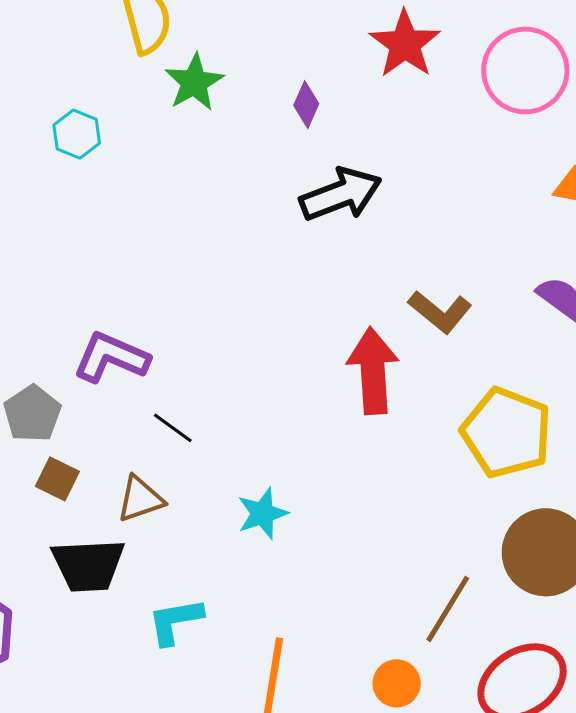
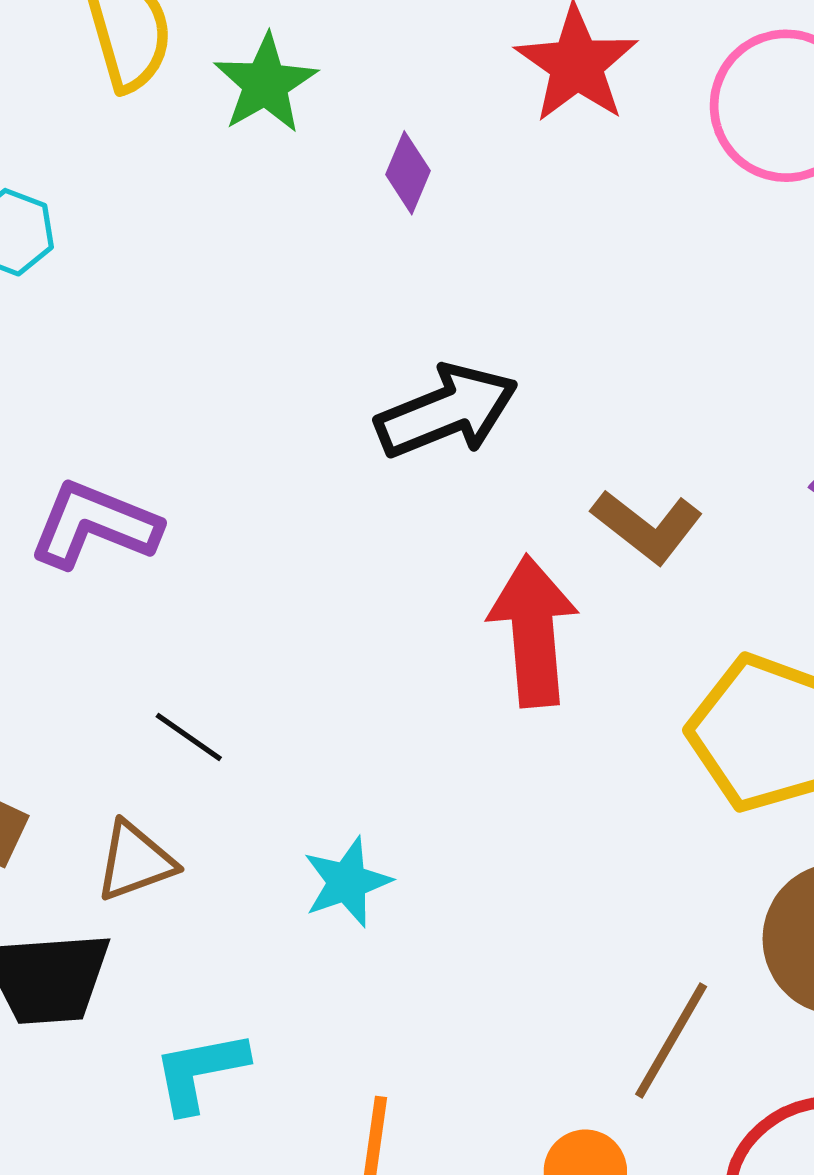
green star: (194, 82) -> (265, 84), moved
black arrow: (341, 194) -> (447, 411), moved
purple L-shape: (111, 357) -> (94, 525), moved

